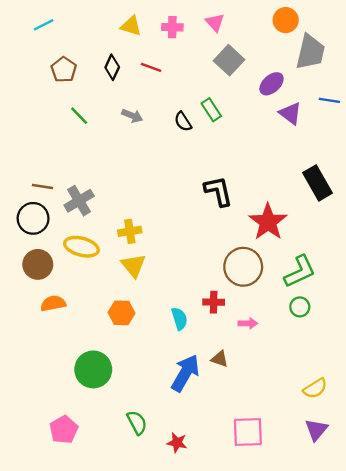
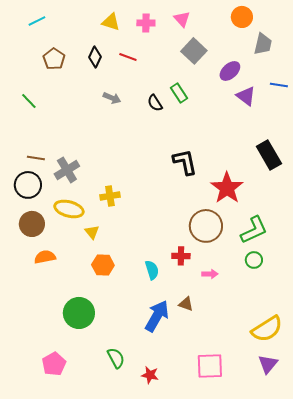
gray trapezoid: (310, 52) -> (263, 44), size x0.7
green line: (79, 116) -> (29, 101), moved
yellow triangle: (133, 266) -> (92, 232), moved, size x0.7
yellow semicircle: (315, 388) -> (267, 329), size x1.5

